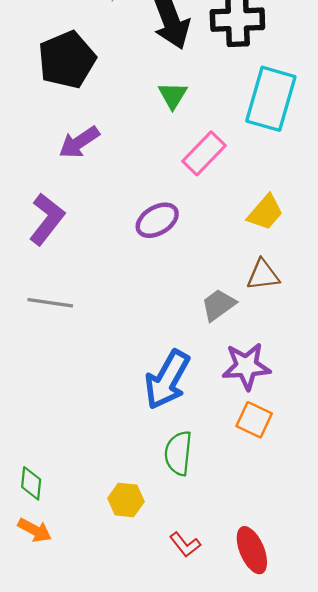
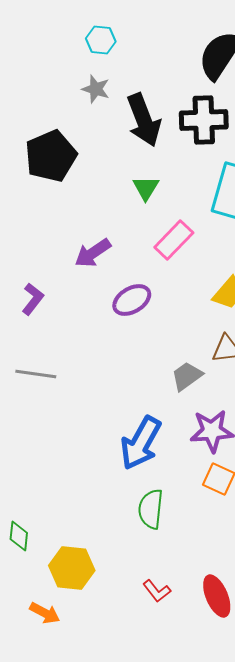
purple arrow: (79, 142) -> (93, 253), moved
purple L-shape: (47, 219) -> (33, 299), size x0.7
yellow hexagon: (126, 500) -> (72, 568), moved, size x1.4
orange arrow: (35, 530) -> (45, 613), moved

